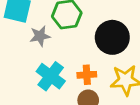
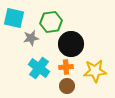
black circle: (112, 37) -> (71, 44), moved

